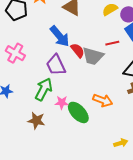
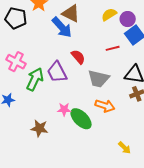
blue arrow: (60, 36) -> (62, 27), moved
gray trapezoid: (93, 56) -> (98, 79), moved
green arrow: (44, 89) -> (35, 79), moved
yellow arrow: (121, 143) -> (125, 148), turned 64

